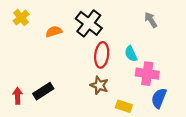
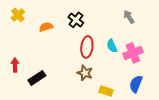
black cross: (89, 23) -> (76, 20), size x0.7
pink cross: (147, 74) -> (133, 53), moved, turned -30
red arrow: (18, 96) -> (15, 65), moved

